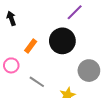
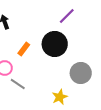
gray line: (37, 82) -> (18, 84), moved

